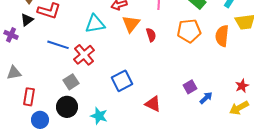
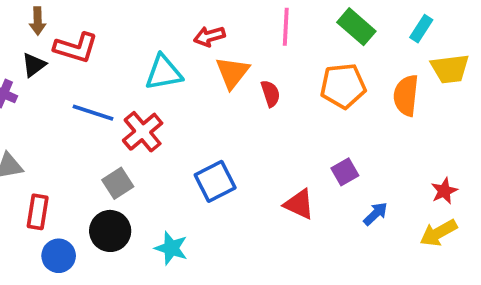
purple square: (190, 87) -> (345, 172), moved
red triangle: (153, 104) -> (299, 204), moved

